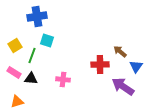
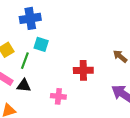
red cross: (100, 64) -> (83, 70), moved
pink cross: (63, 79) -> (58, 96), moved

